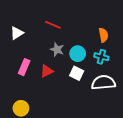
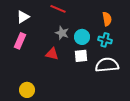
pink rectangle: (24, 67) -> (20, 41), moved
red triangle: (47, 71) -> (52, 54), turned 40
white square: (77, 73) -> (81, 56), turned -32

